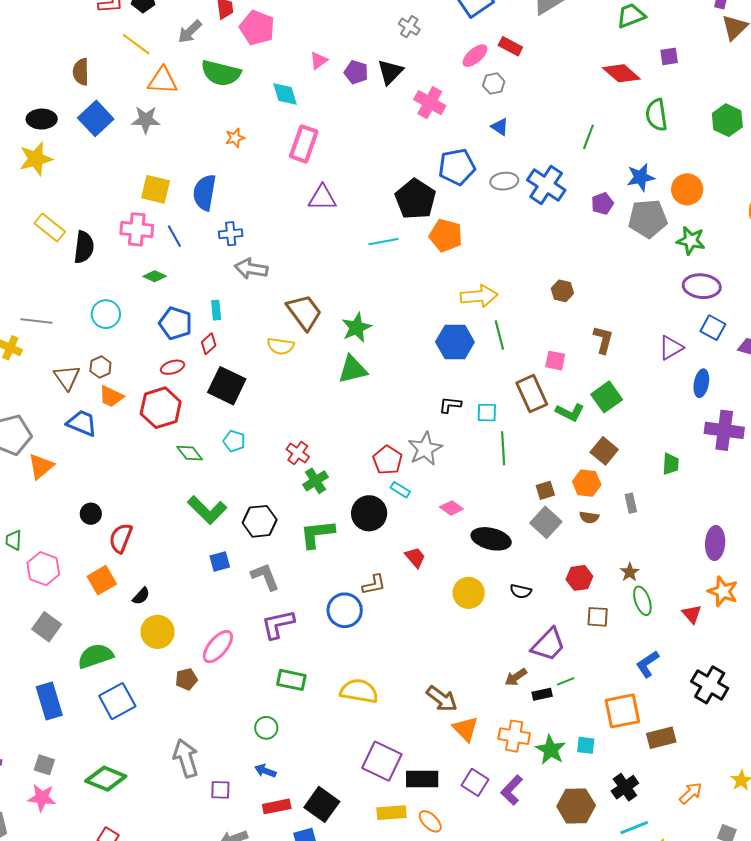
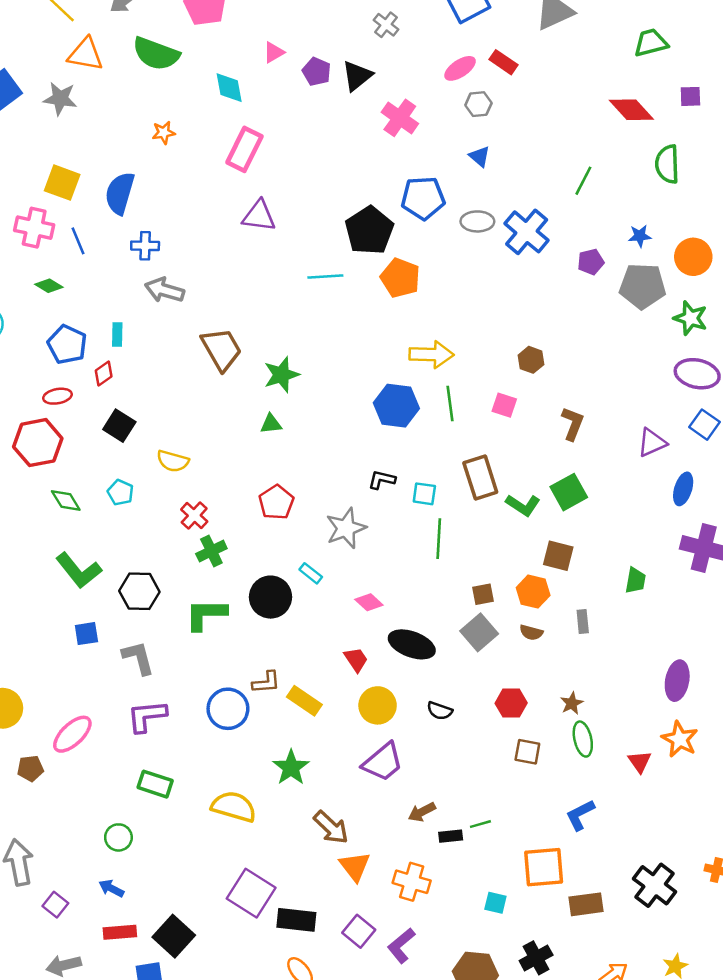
blue star: (641, 177) -> (640, 236), size x0.7
yellow semicircle: (281, 346) -> (173, 461), moved
pink square: (555, 361) -> (504, 405), moved
green triangle: (353, 369) -> (271, 424), size x0.6
black square: (227, 386) -> (119, 426), size x0.7
brown square: (604, 451) -> (558, 556), turned -32
red pentagon: (388, 460) -> (276, 502), moved
red trapezoid: (415, 557) -> (356, 659), moved
purple trapezoid: (548, 645) -> (383, 762), moved
black cross: (710, 685) -> (655, 885), moved
green star: (551, 750) -> (291, 768), moved
purple square: (220, 790) -> (55, 905), turned 30
yellow rectangle: (392, 813) -> (304, 701), moved, turned 32

